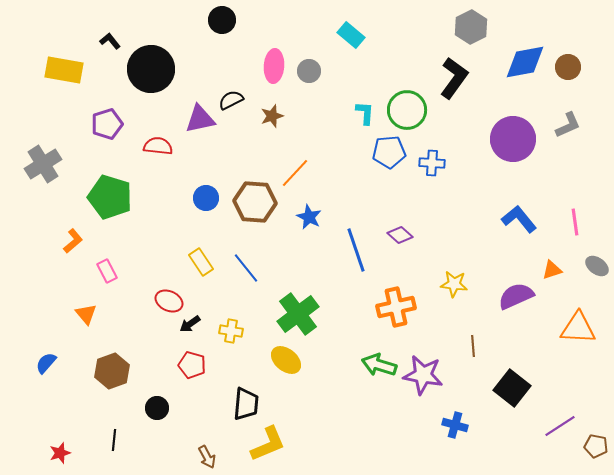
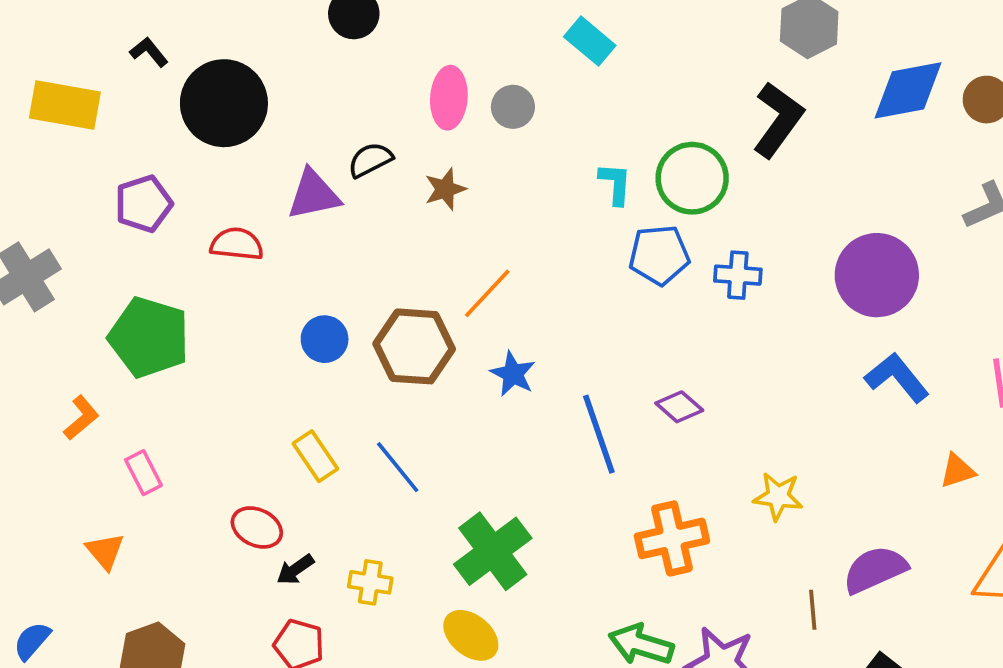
purple circle: (513, 139) -> (877, 275), moved
purple semicircle: (516, 296) -> (875, 570), moved

